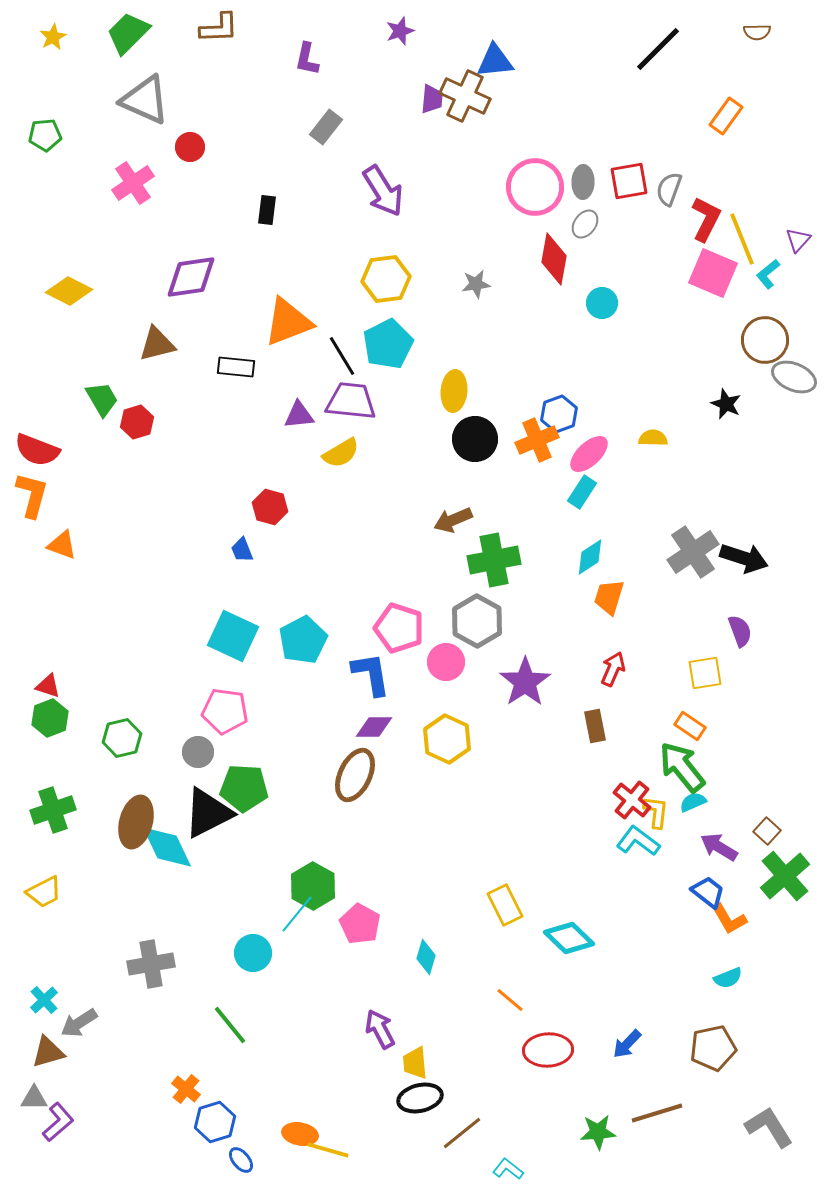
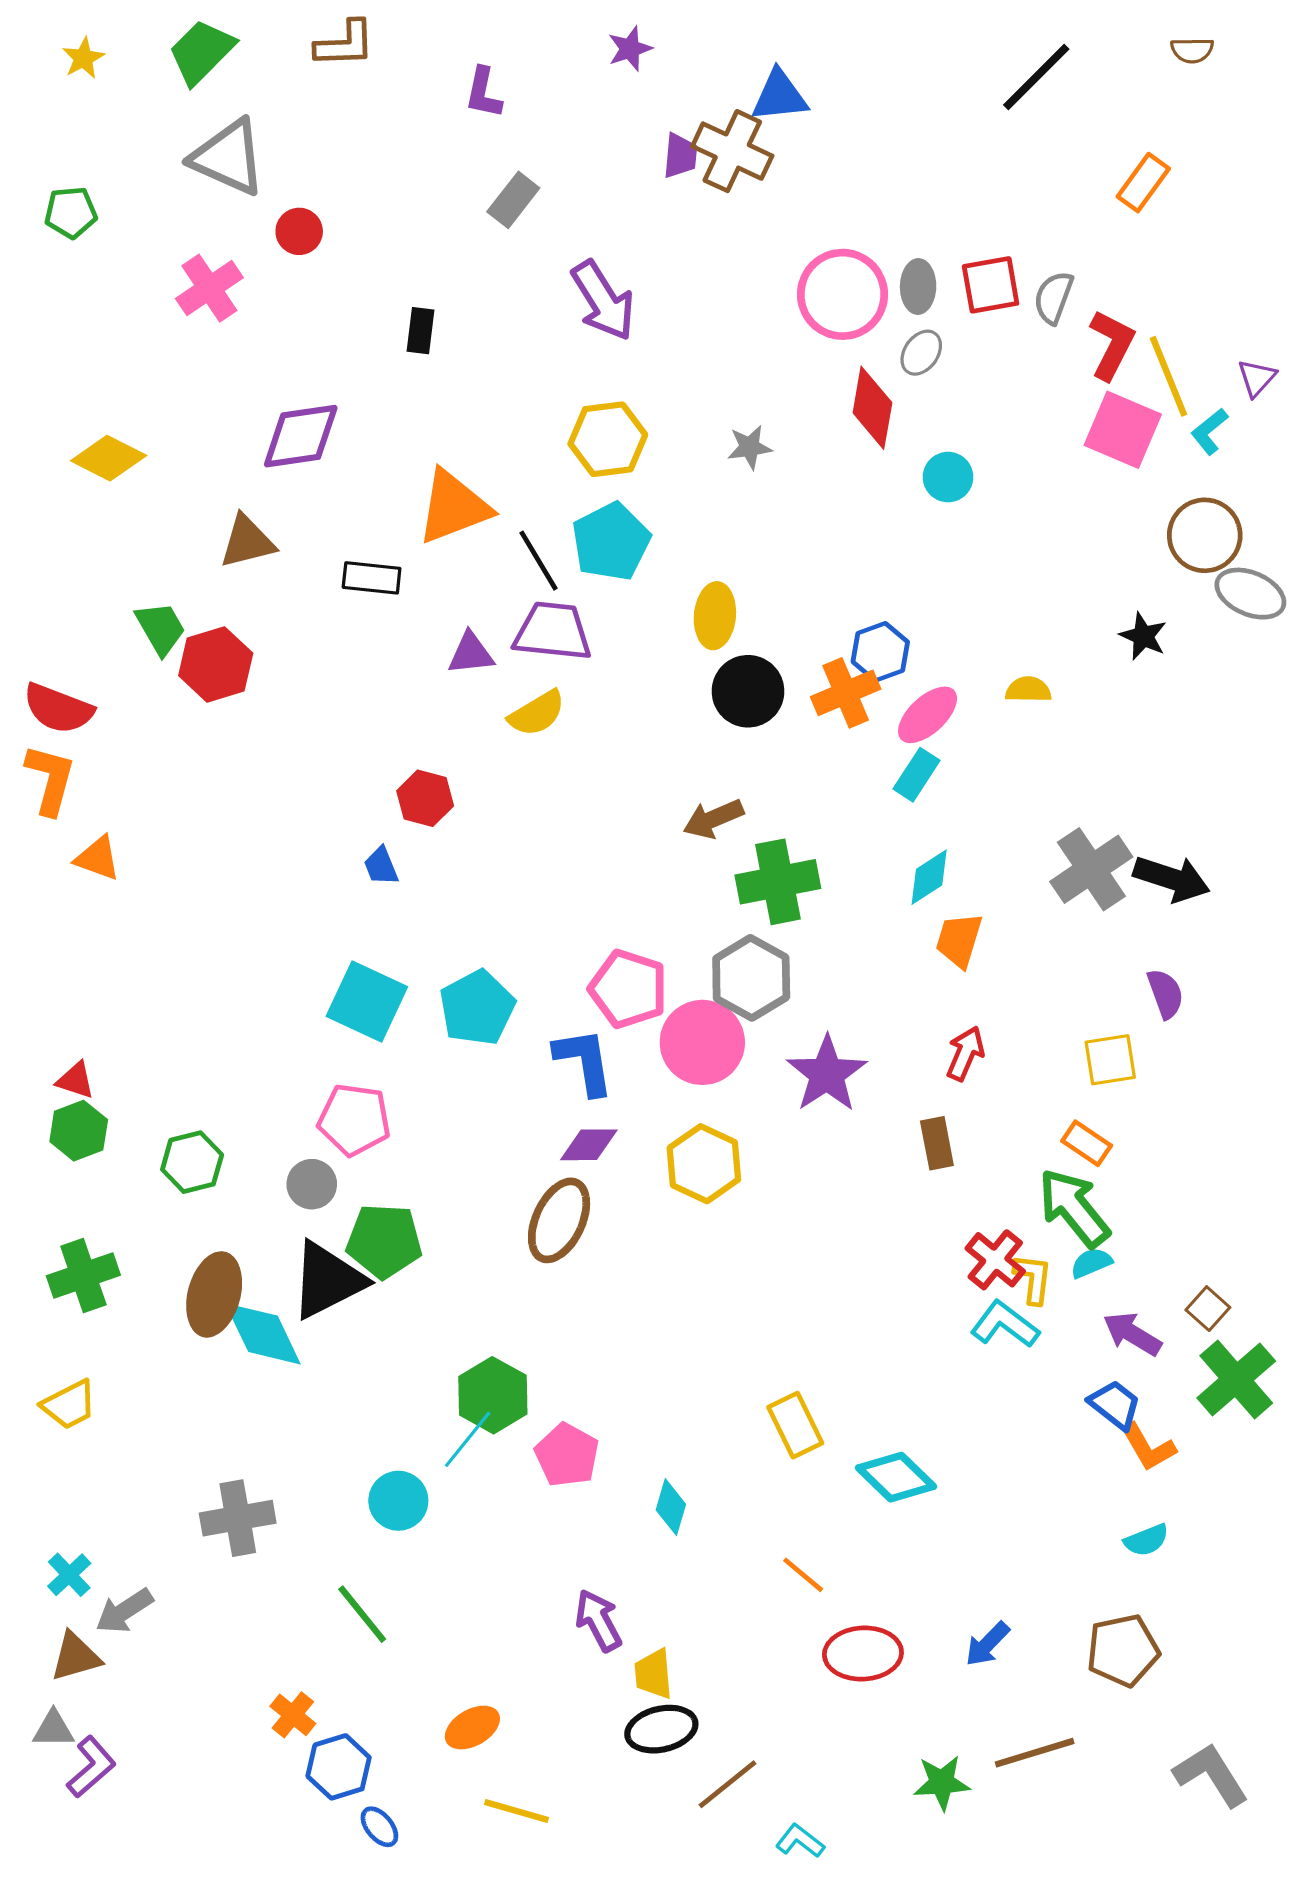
red hexagon: (137, 422) -> (216, 664), size x1.4
pink circle: (446, 662) -> (702, 1042), size x1.4
orange ellipse: (300, 1134) -> (472, 1728), moved, turned -40

